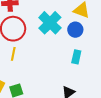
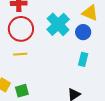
yellow line: (13, 54) -> (20, 54), turned 72

